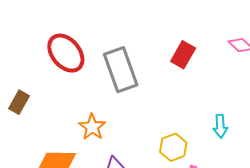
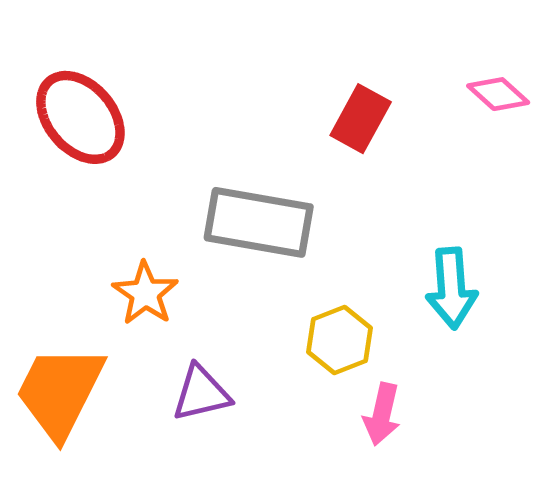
gray rectangle: (121, 70) -> (259, 222), moved, turned -60
cyan arrow: (220, 126) -> (452, 288), size x1.4

